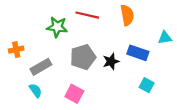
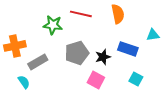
orange cross: (16, 50) -> (15, 46), size x1.5
cyan semicircle: (36, 91) -> (24, 82), moved
pink square: (74, 94) -> (96, 80), moved

